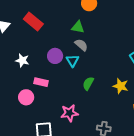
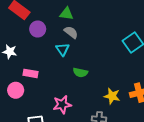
purple circle: (55, 56) -> (38, 29), moved
green semicircle: (88, 83) -> (80, 72), turned -104
yellow star: (121, 86) -> (112, 96), moved

